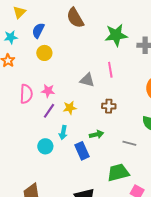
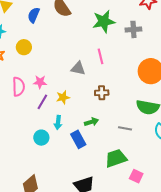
blue semicircle: (38, 30) -> (34, 15), moved
yellow circle: (44, 53) -> (24, 47), moved

